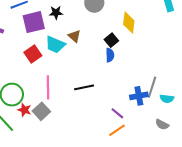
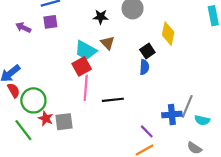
black star: (56, 13) -> (101, 17), moved
purple square: (34, 22) -> (50, 22), moved, size x0.6
red square: (33, 54) -> (82, 66), moved
pink line: (48, 87) -> (86, 88), moved
gray square: (41, 111) -> (64, 122), turned 30

